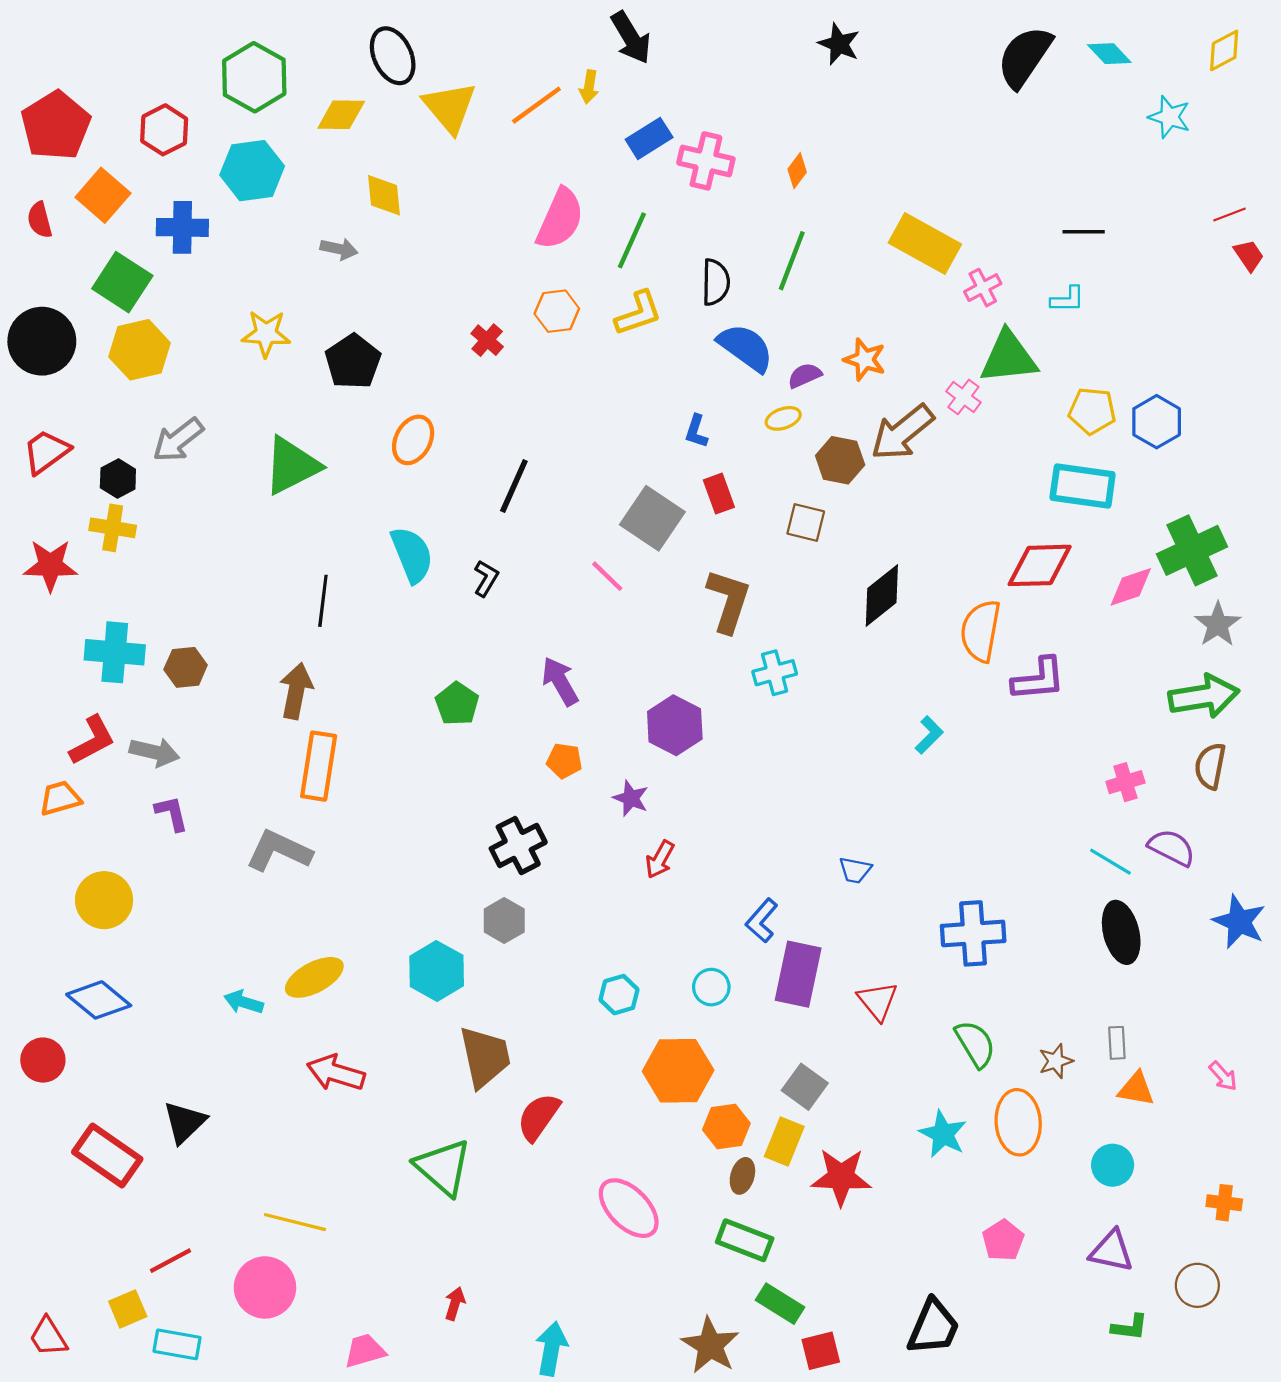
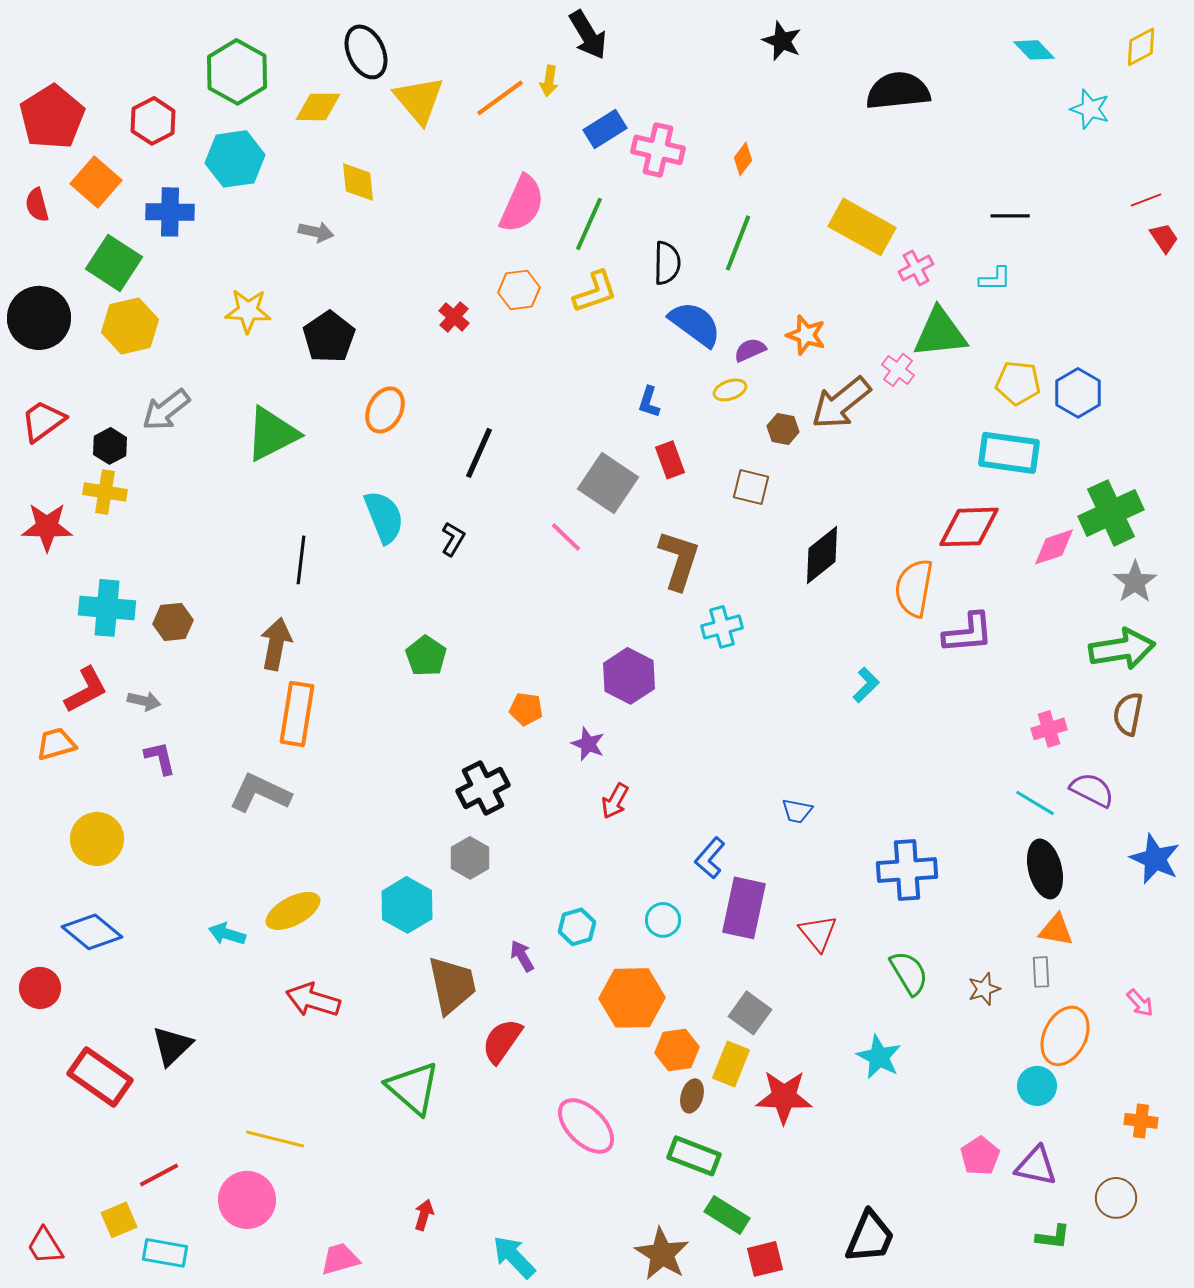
black semicircle: (1025, 57) -> (898, 91), moved, turned 50
brown hexagon: (840, 460) -> (783, 429), size x0.7
purple arrow: (560, 681) -> (522, 956), moved, size x0.7
gray arrow: (154, 752) -> (144, 701), size x0.7
orange triangle: (1136, 1089) -> (1056, 930), moved
orange ellipse: (1018, 1122) -> (1065, 1036), moved, turned 30
pink pentagon: (1003, 1240) -> (980, 1156), moved
cyan arrow: (551, 1349) -> (514, 1257), turned -54

